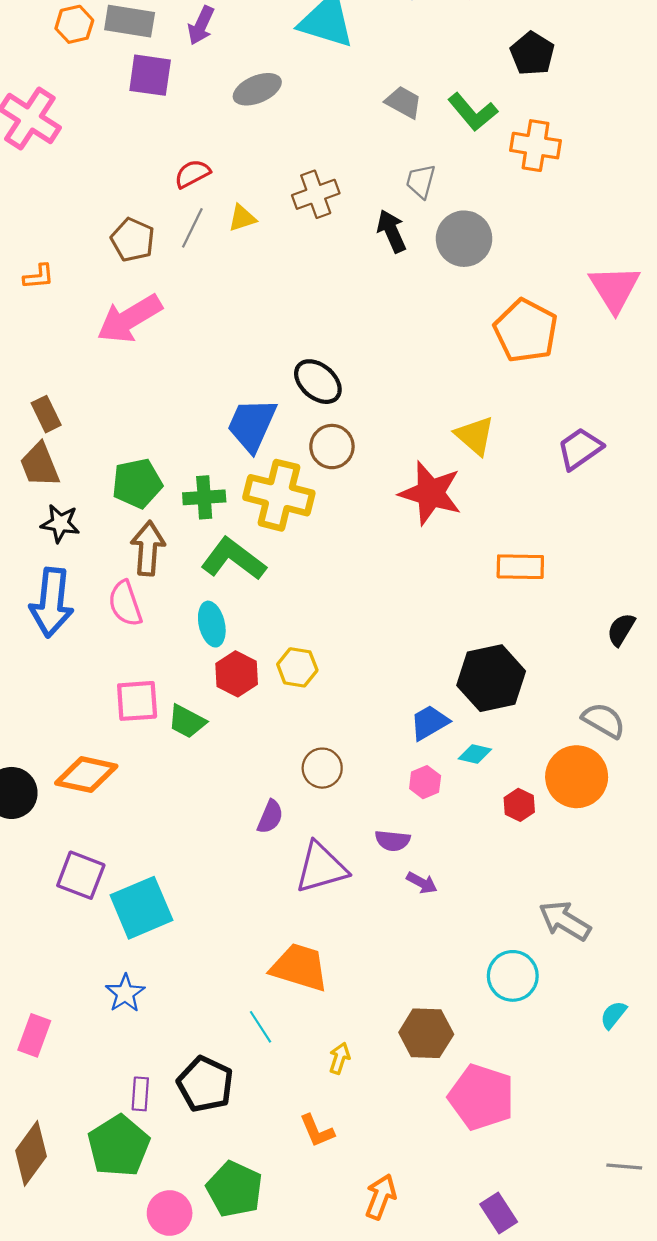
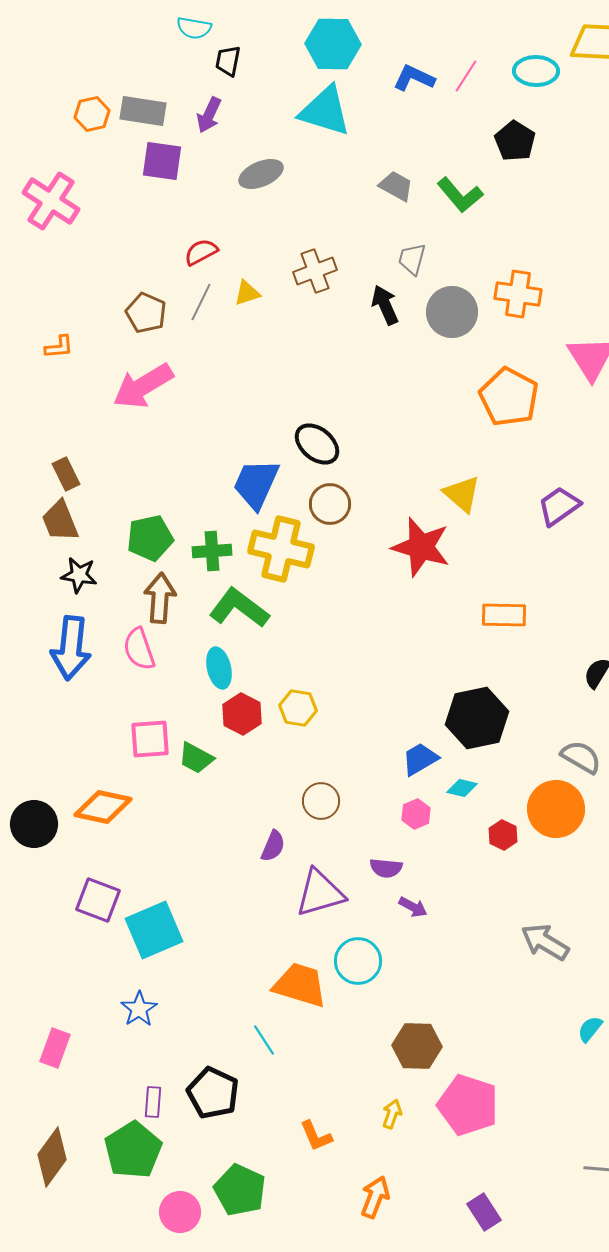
orange cross: (535, 146) -> (518, 294), moved
cyan circle: (513, 976) -> (358, 961), moved
yellow arrow: (340, 1058) -> (392, 1114), moved

